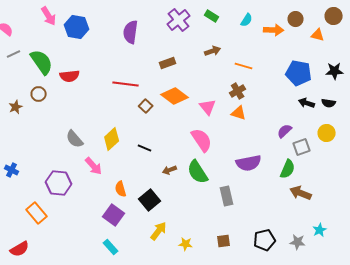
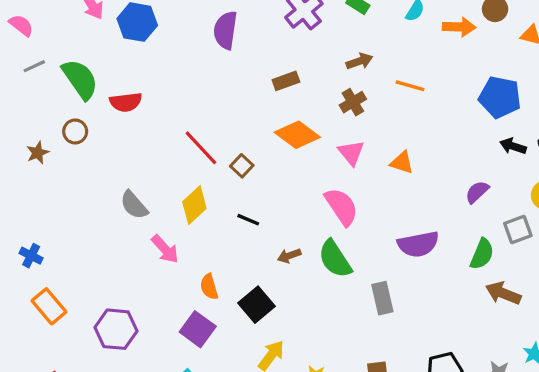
red line: (126, 84) -> (201, 148), moved, turned 40
brown cross: (238, 91) -> (353, 102), moved
brown square: (146, 106) -> (242, 166), moved
gray square: (302, 147) -> (518, 230), moved
purple hexagon: (59, 183) -> (116, 329), moved
orange rectangle: (37, 213) -> (49, 306), moved

